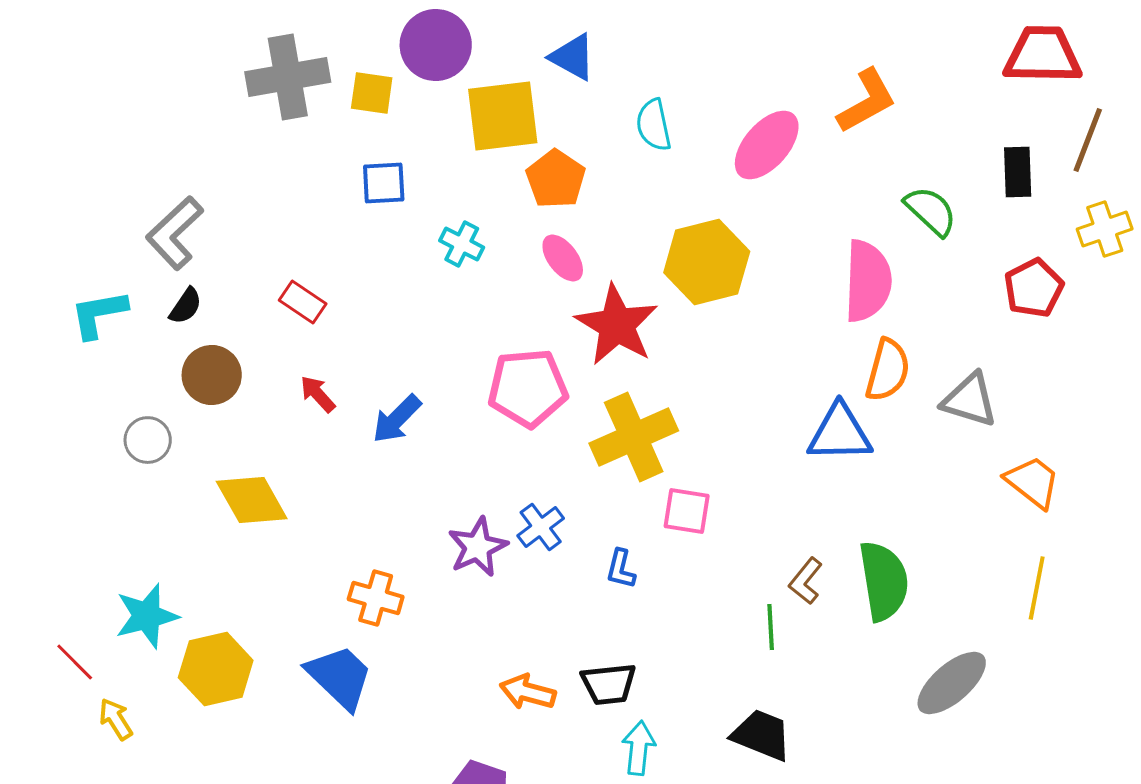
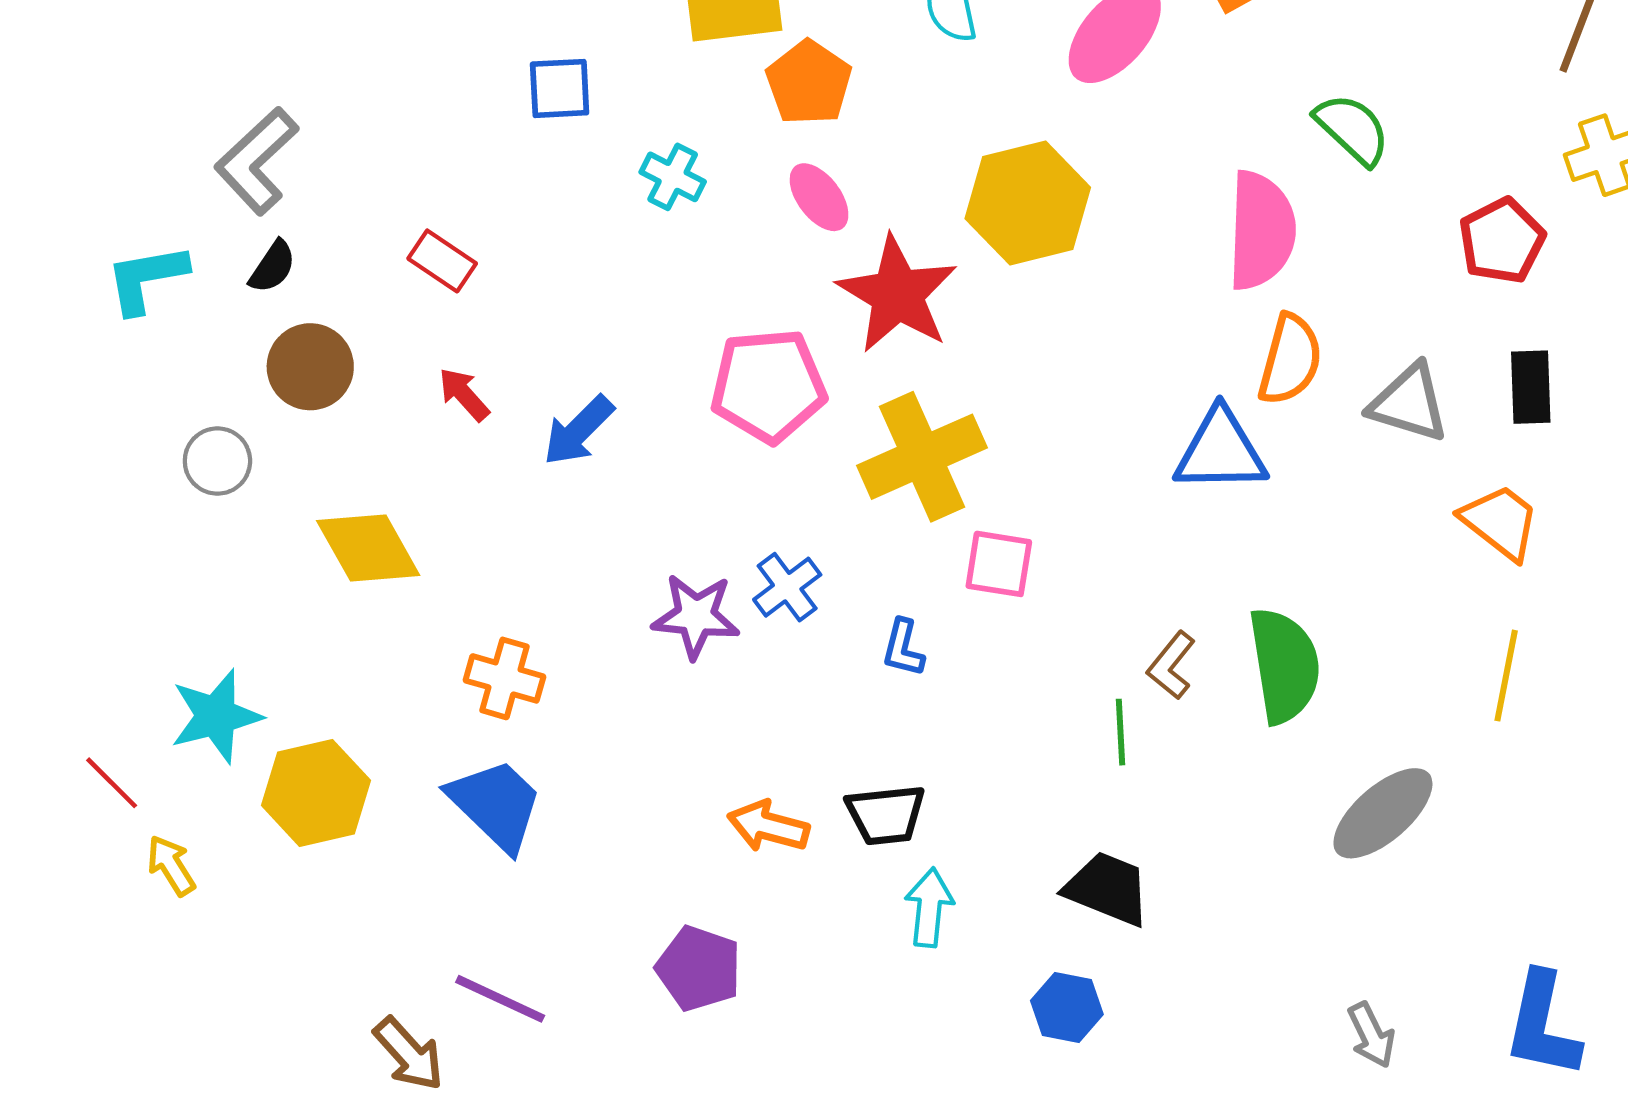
black rectangle: (1018, 172) -> (1531, 387), moved
purple star: (478, 547) -> (696, 616), turned 30
orange cross: (376, 598) -> (504, 678), moved

